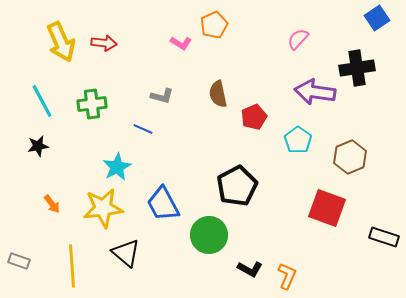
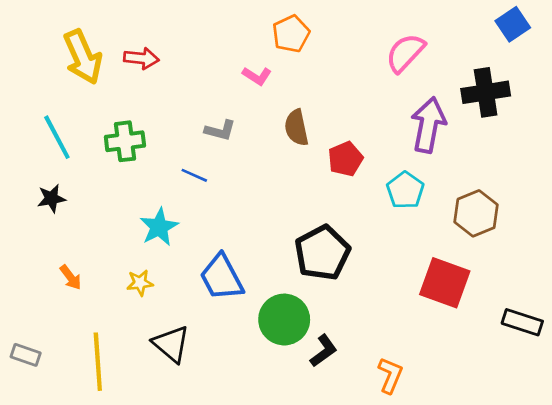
pink semicircle: (298, 39) -> (405, 53), size x1.4
pink L-shape: (181, 43) -> (257, 76), moved
purple arrow: (315, 92) -> (428, 125), turned 93
yellow star: (103, 208) -> (140, 283), size x0.5
black L-shape: (250, 269) -> (324, 351), moved, turned -65

